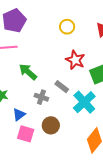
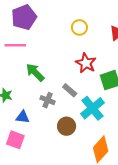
blue triangle: (19, 115) -> (23, 117), turned 40
brown circle: (51, 125) -> (67, 126), moved
pink square: (26, 134) -> (15, 140), moved

